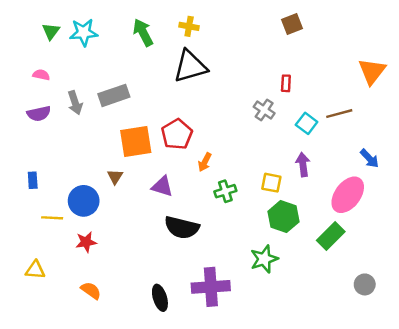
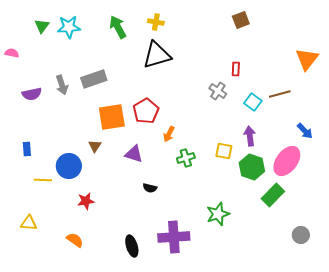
pink semicircle: (41, 75) -> (12, 53), moved
green hexagon: (284, 217) -> (252, 167), moved
black semicircle: (182, 228) -> (150, 188), size x0.5
red star: (86, 242) -> (86, 201), moved

